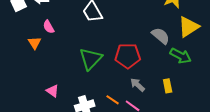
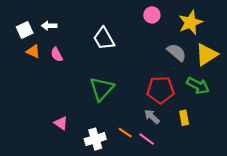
gray semicircle: (161, 36) -> (177, 52), moved
orange triangle: (35, 43) -> (33, 51), moved, turned -32
red pentagon: (128, 56) -> (160, 90), moved

